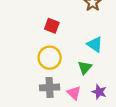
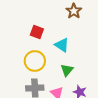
cyan triangle: (95, 44) -> (62, 45), moved

